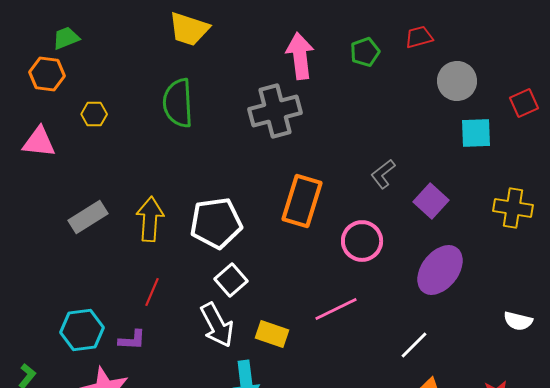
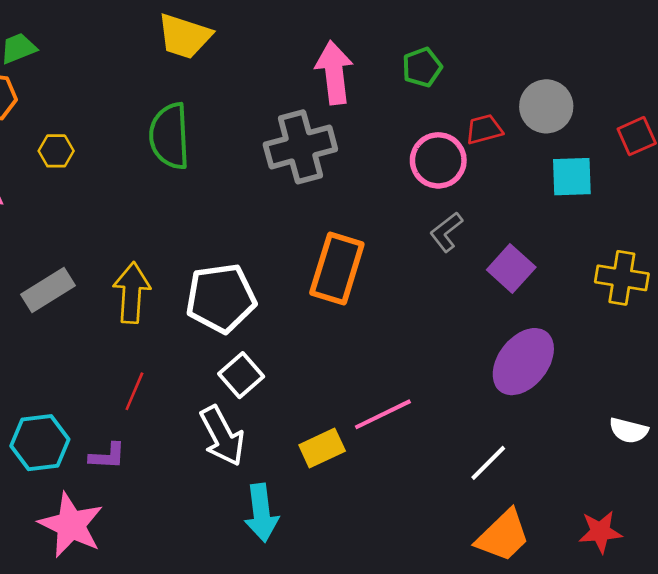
red trapezoid: (419, 37) -> (484, 129), moved
pink circle: (362, 241) -> (438, 160), moved
yellow rectangle: (272, 334) -> (322, 448), moved, turned -44

